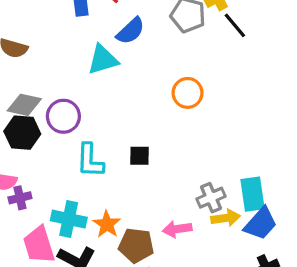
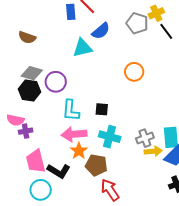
cyan cross: (69, 219) -> (110, 137), moved
pink arrow: (177, 229) -> (74, 134), moved, size x1.4

